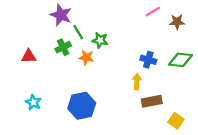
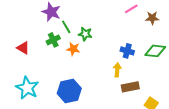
red triangle: (29, 56) -> (23, 48), turned 32
cyan star: (33, 102) -> (27, 88), size x1.6

